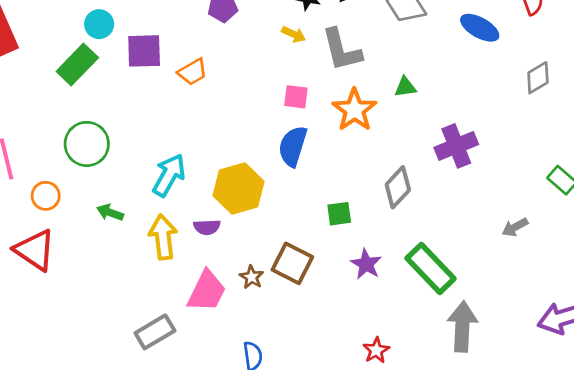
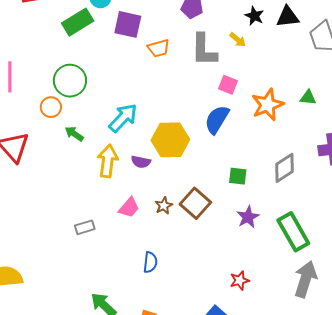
gray L-shape: (342, 50) -> (204, 50), moved
orange circle: (46, 196) -> (51, 107), moved
pink trapezoid: (207, 291) -> (129, 208), size x0.7
gray rectangle: (155, 332) -> (85, 227), size x0.7

